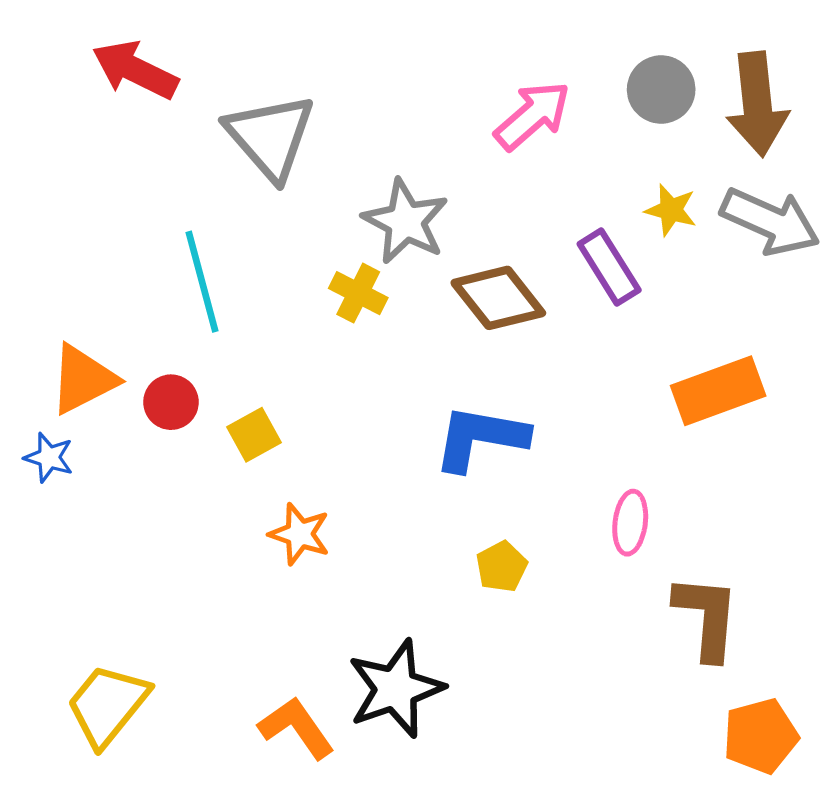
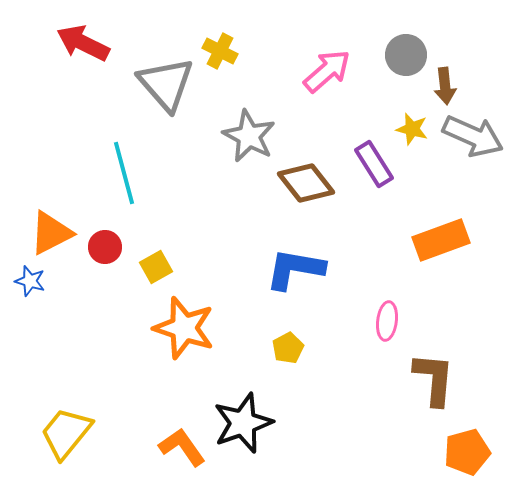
brown arrow: (757, 104) -> (445, 86), moved, size x0.6
yellow cross: (358, 293) -> (220, 51), moved
orange star: (300, 534) -> (184, 328), size x1.6
yellow pentagon: (502, 567) -> (288, 348), moved

